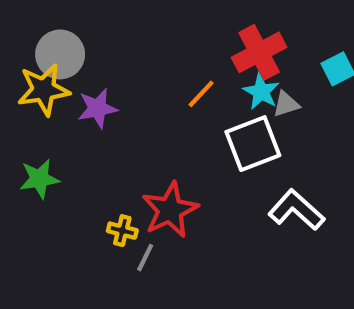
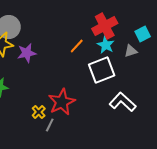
gray triangle: (286, 104) -> (131, 51), moved
yellow cross: (122, 231) -> (39, 112), turned 32

